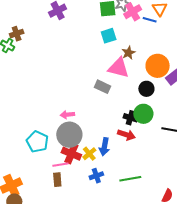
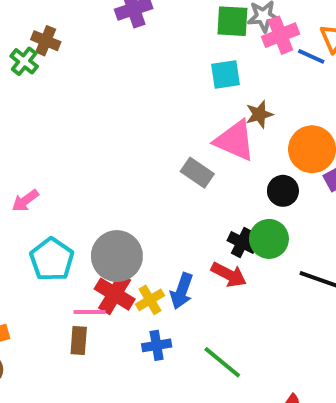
brown cross: (17, 34) -> (46, 41), turned 32
pink arrow: (67, 115) -> (25, 201), moved, turned -40
green line: (130, 179) -> (222, 362), turned 40

